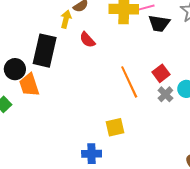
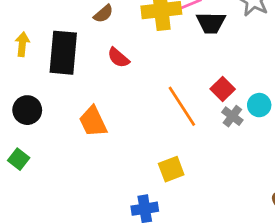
yellow arrow: (66, 19) -> (22, 44), moved
black rectangle: (45, 51) -> (63, 53), moved
orange trapezoid: (29, 85) -> (93, 122), moved

